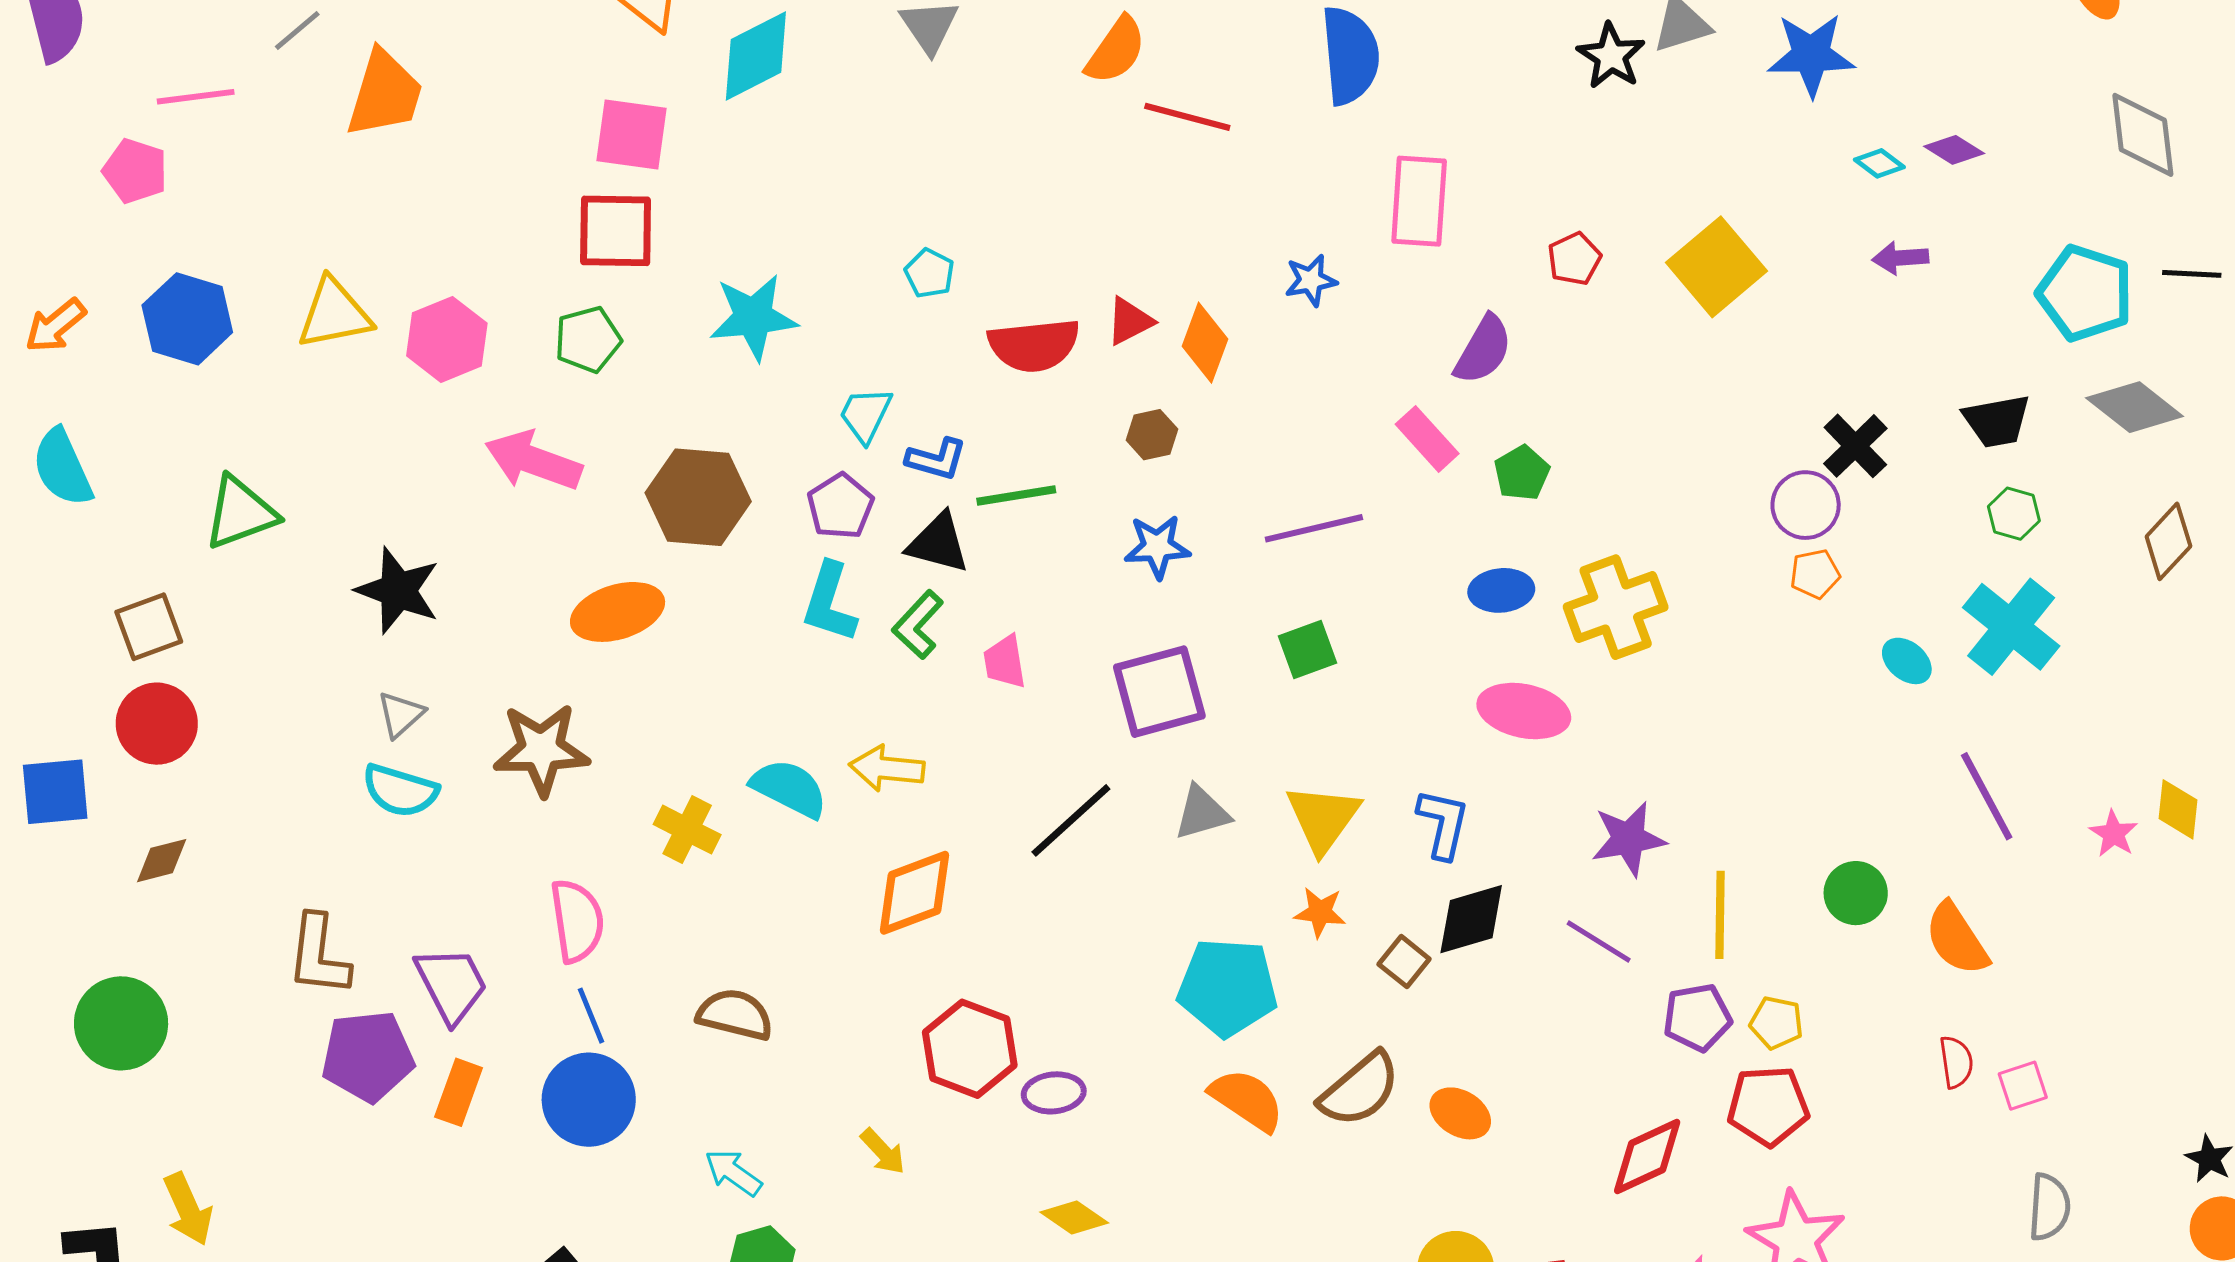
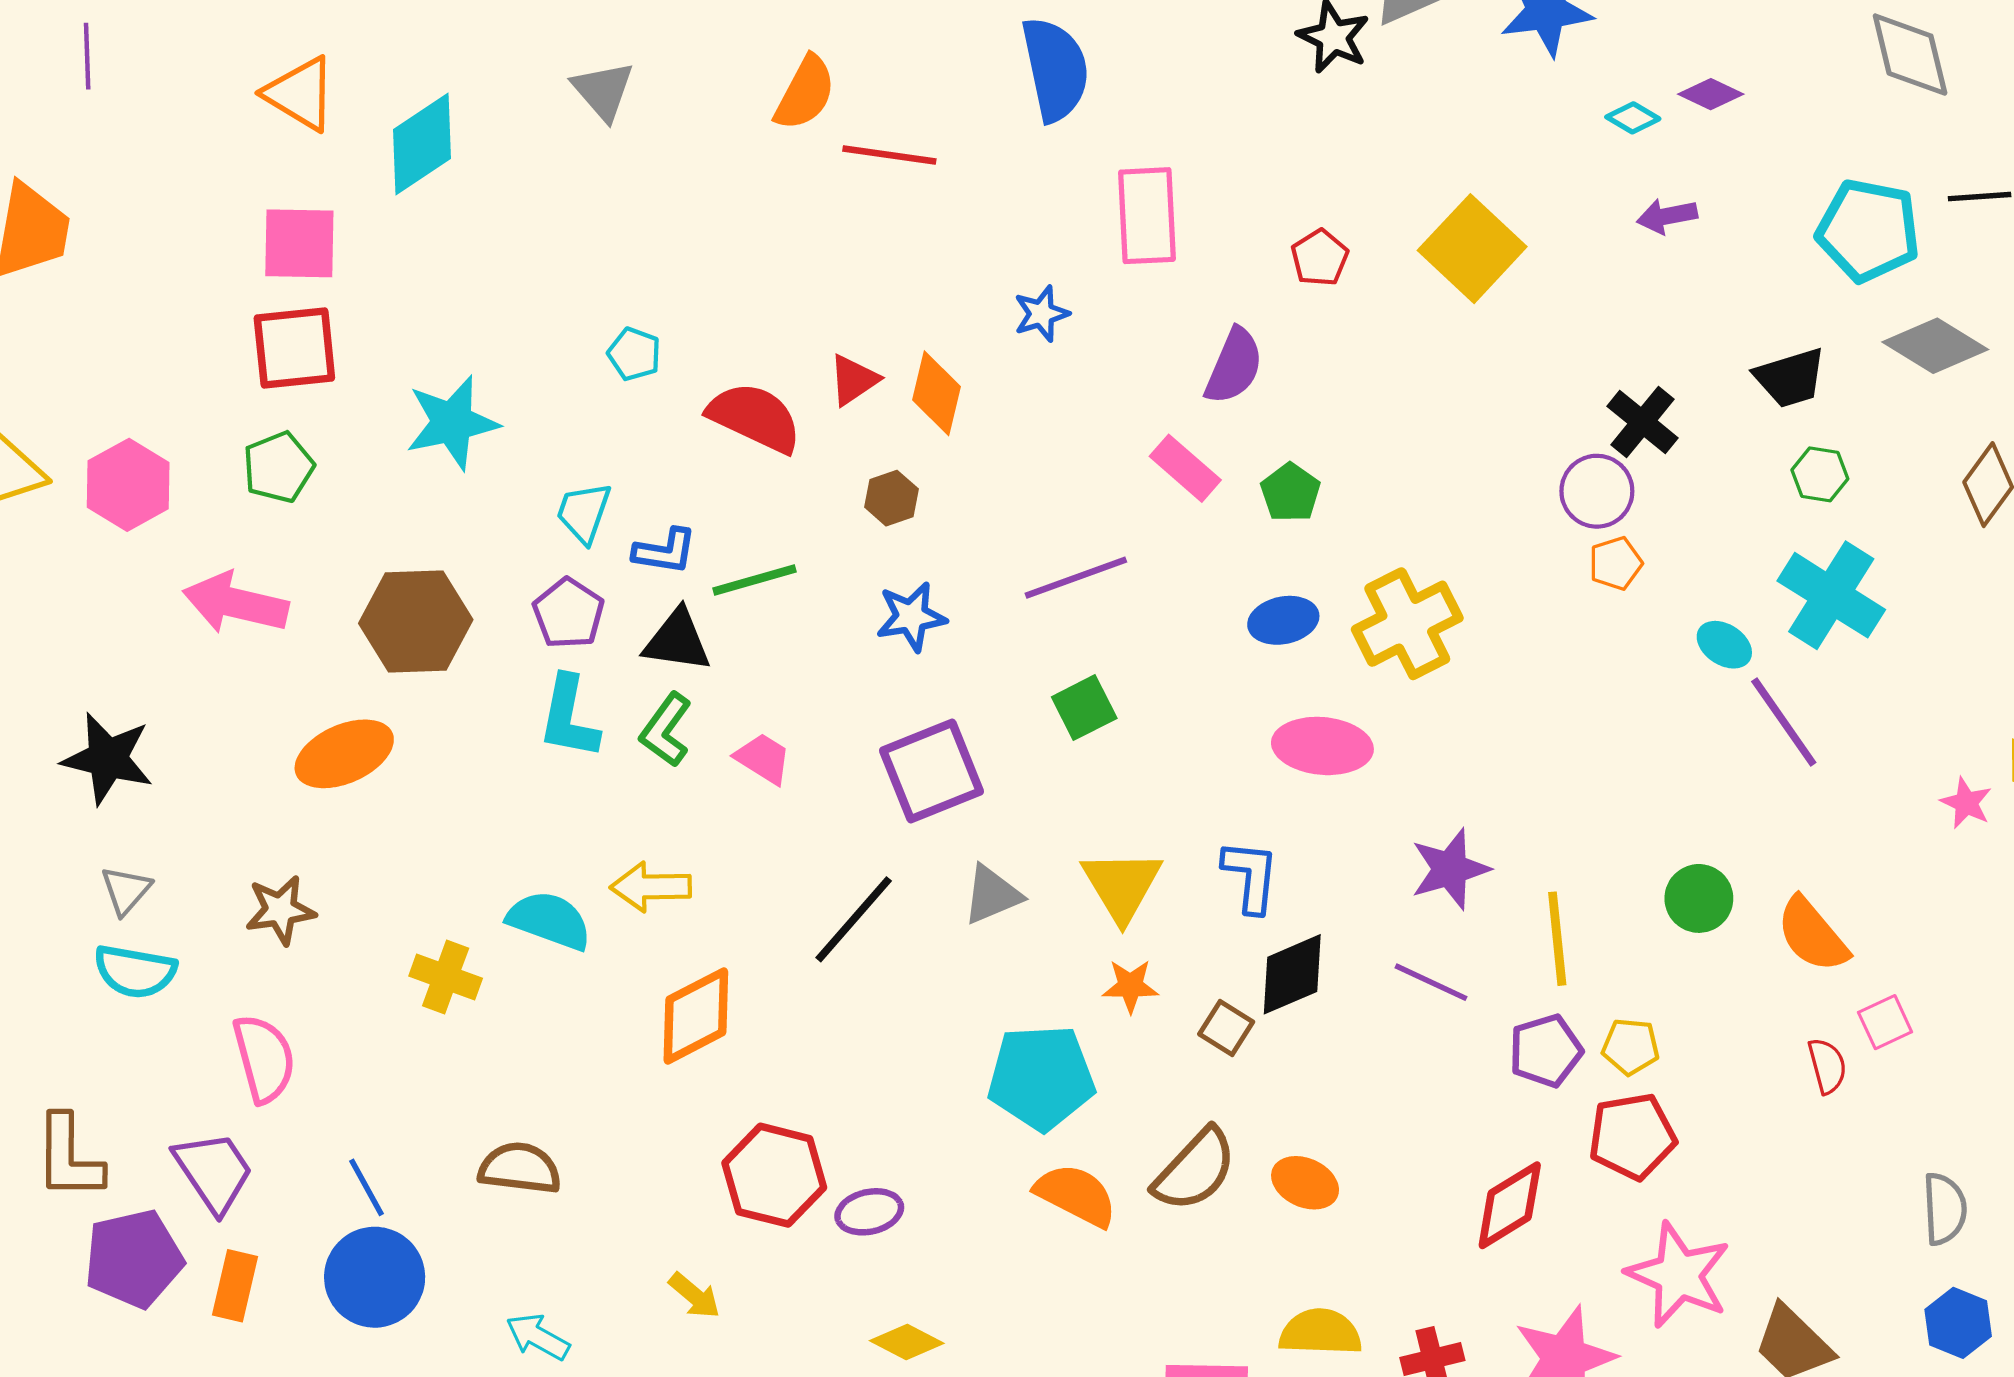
red semicircle: (1034, 345) -> (755, 417), turned -142
pink trapezoid: (1005, 662) -> (763, 759), turned 138
brown star: (541, 750) -> (280, 910), size x0.7
purple line: (1987, 796) -> (1784, 722), moved
pink semicircle: (577, 921) -> (264, 1059), moved
pink square: (2023, 1086) -> (1885, 1022), moved

